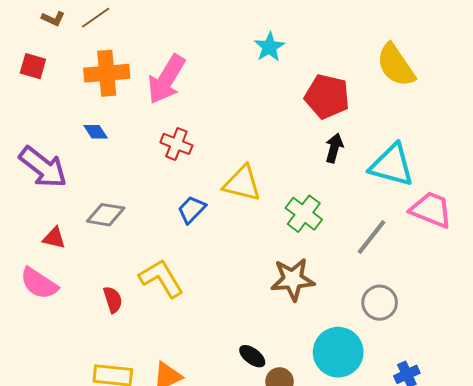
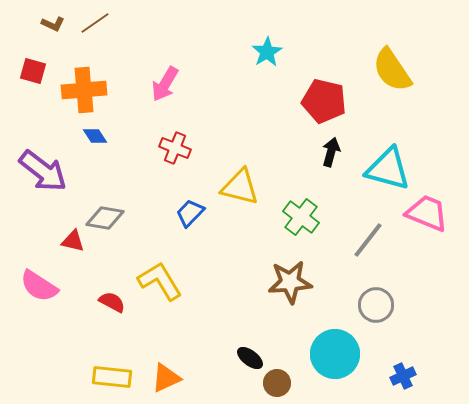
orange cross: (107, 73) -> (84, 90), moved
pink arrow: (166, 79) -> (165, 84), size x0.7
red triangle: (54, 238) -> (73, 241), moved
red semicircle: (113, 300) -> (112, 302), turned -44

